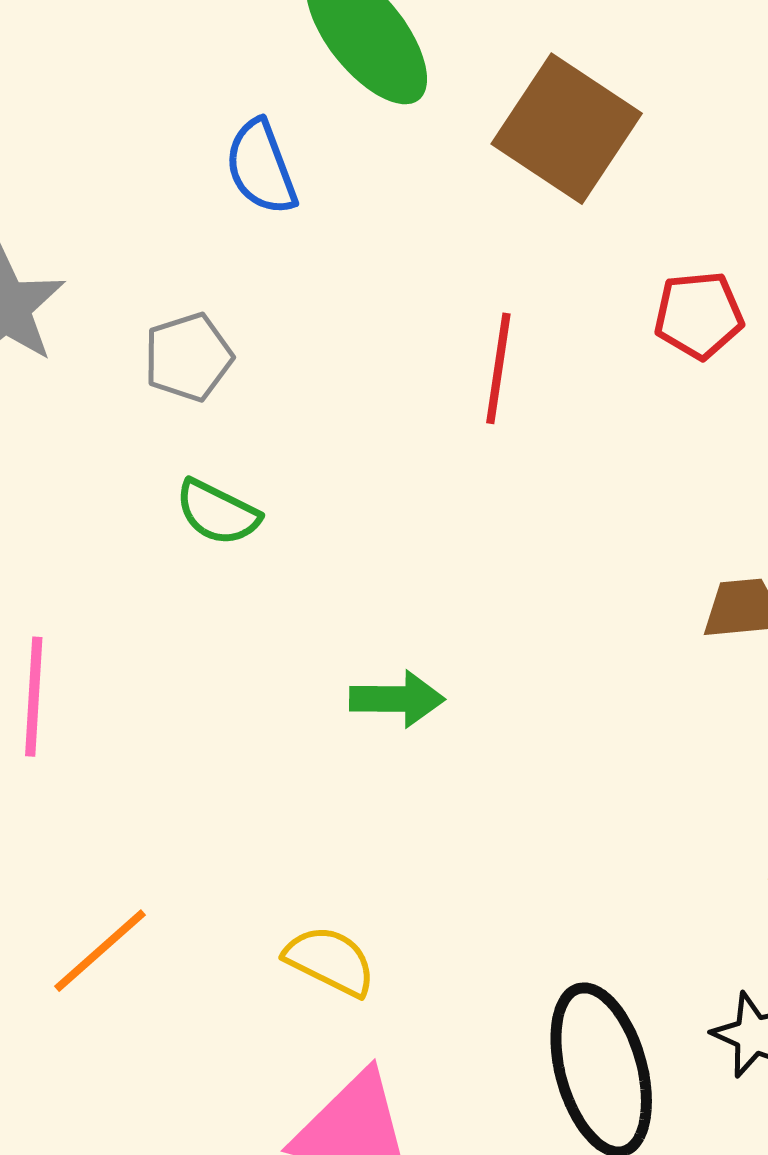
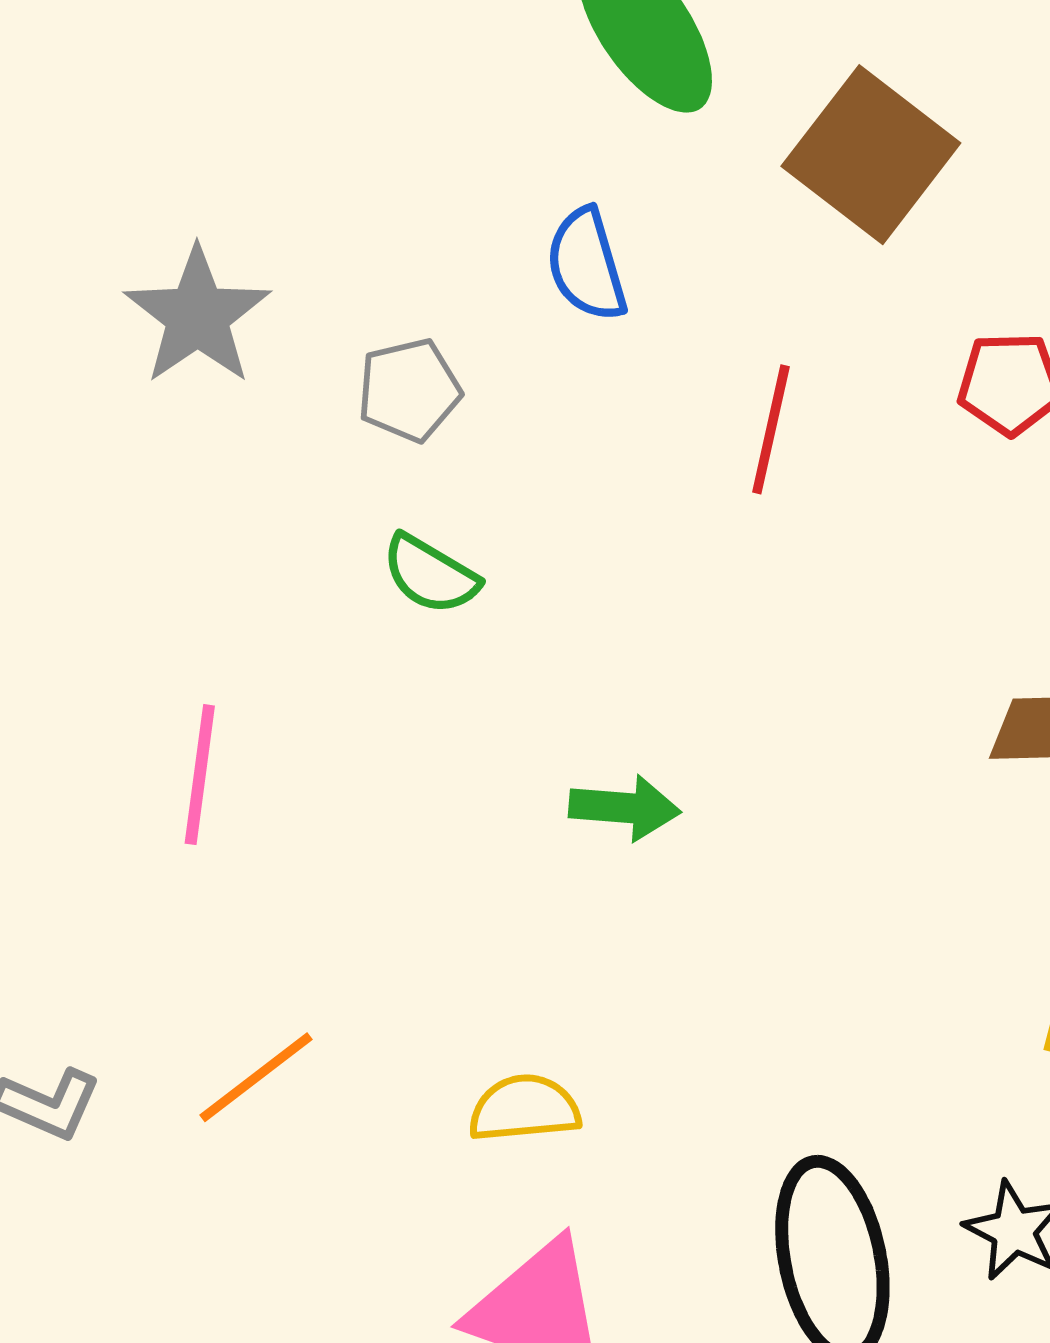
blue semicircle: (261, 167) -> (586, 265), moved
yellow semicircle: (330, 961) -> (524, 1108), turned -36

